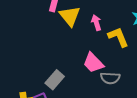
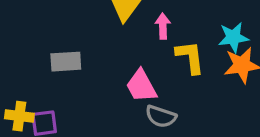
gray rectangle: (55, 80) -> (66, 62), moved, turned 30

